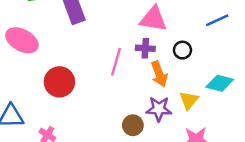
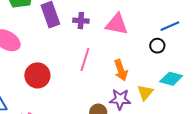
purple cross: (145, 48) -> (81, 21), moved
black circle: (182, 50) -> (157, 46), moved

